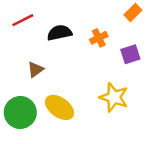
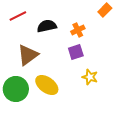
purple square: (130, 54) -> (76, 52), moved
brown triangle: (35, 69) -> (28, 55), size x1.6
yellow star: (114, 97) -> (90, 77), size x0.7

